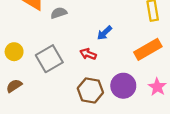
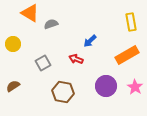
yellow circle: (14, 52) -> (13, 44), moved
gray square: (49, 59) -> (43, 63), size x0.7
brown hexagon: (90, 90) -> (63, 92), moved

